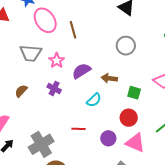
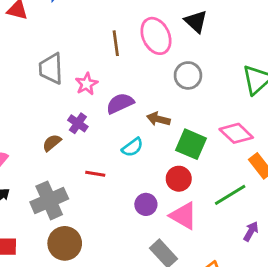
pink ellipse: (45, 20) -> (156, 36), moved
gray trapezoid: (31, 53) -> (51, 69), turned 75
brown semicircle: (21, 91) -> (52, 143), moved
green square: (134, 93) -> (191, 144), size x1.5
red line: (78, 129) -> (95, 174), moved

